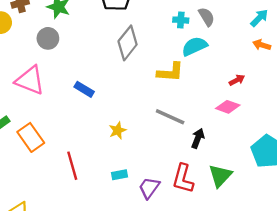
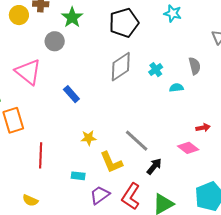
cyan cross: (181, 20) -> (156, 70), moved, turned 32
cyan semicircle: (194, 46) -> (176, 88), size x0.6
yellow L-shape: (170, 72) -> (111, 162), moved, turned 45

